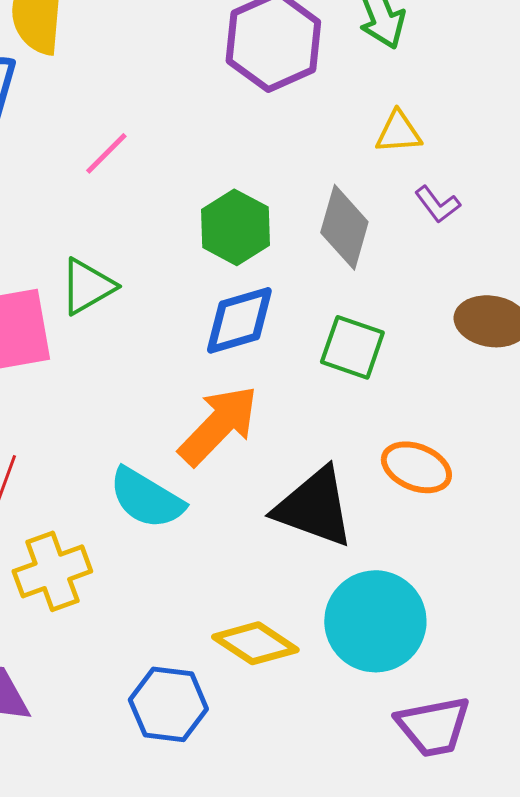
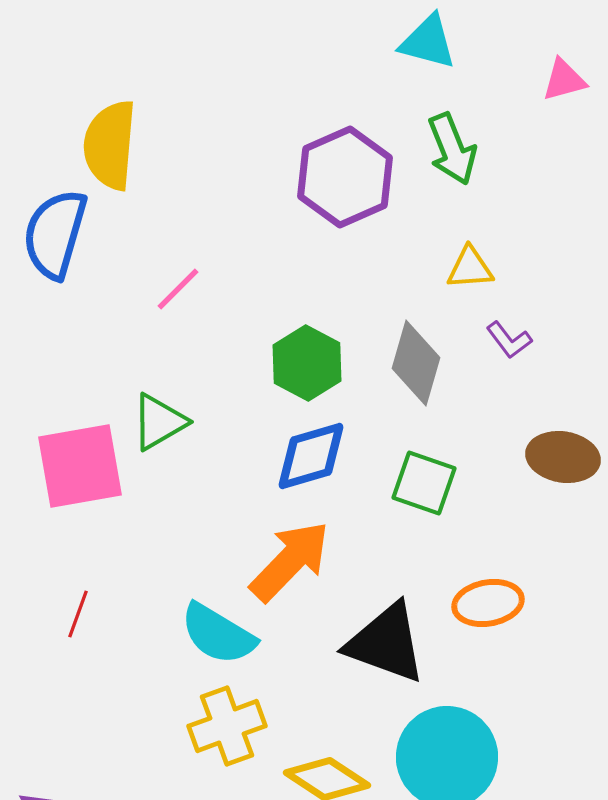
orange ellipse: (416, 467) -> (488, 603), turned -32
yellow cross: (52, 571) -> (227, 726), moved

